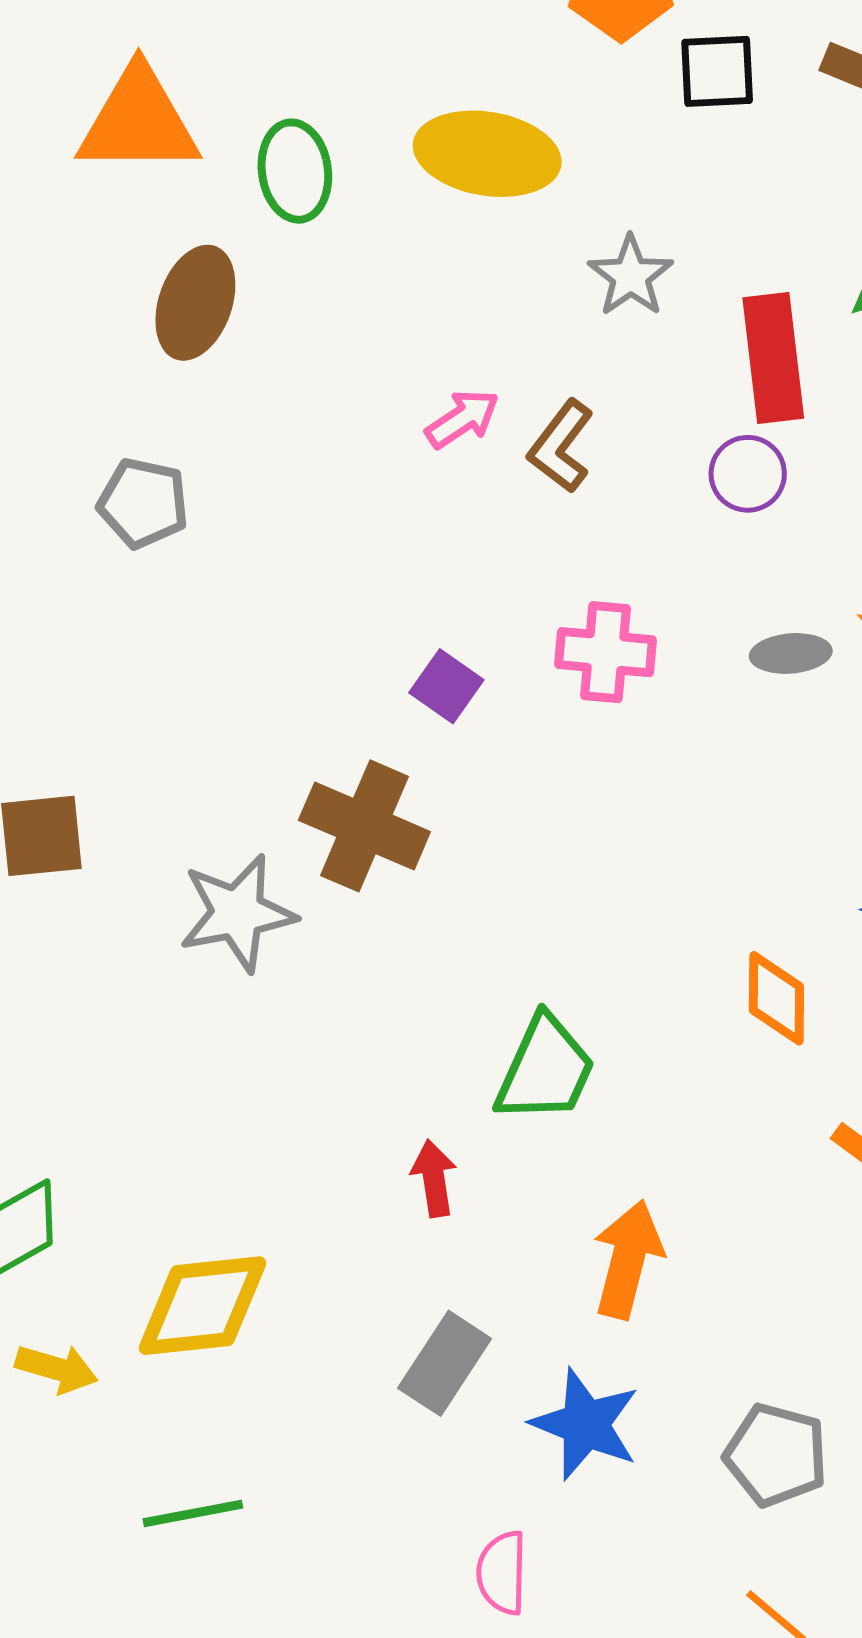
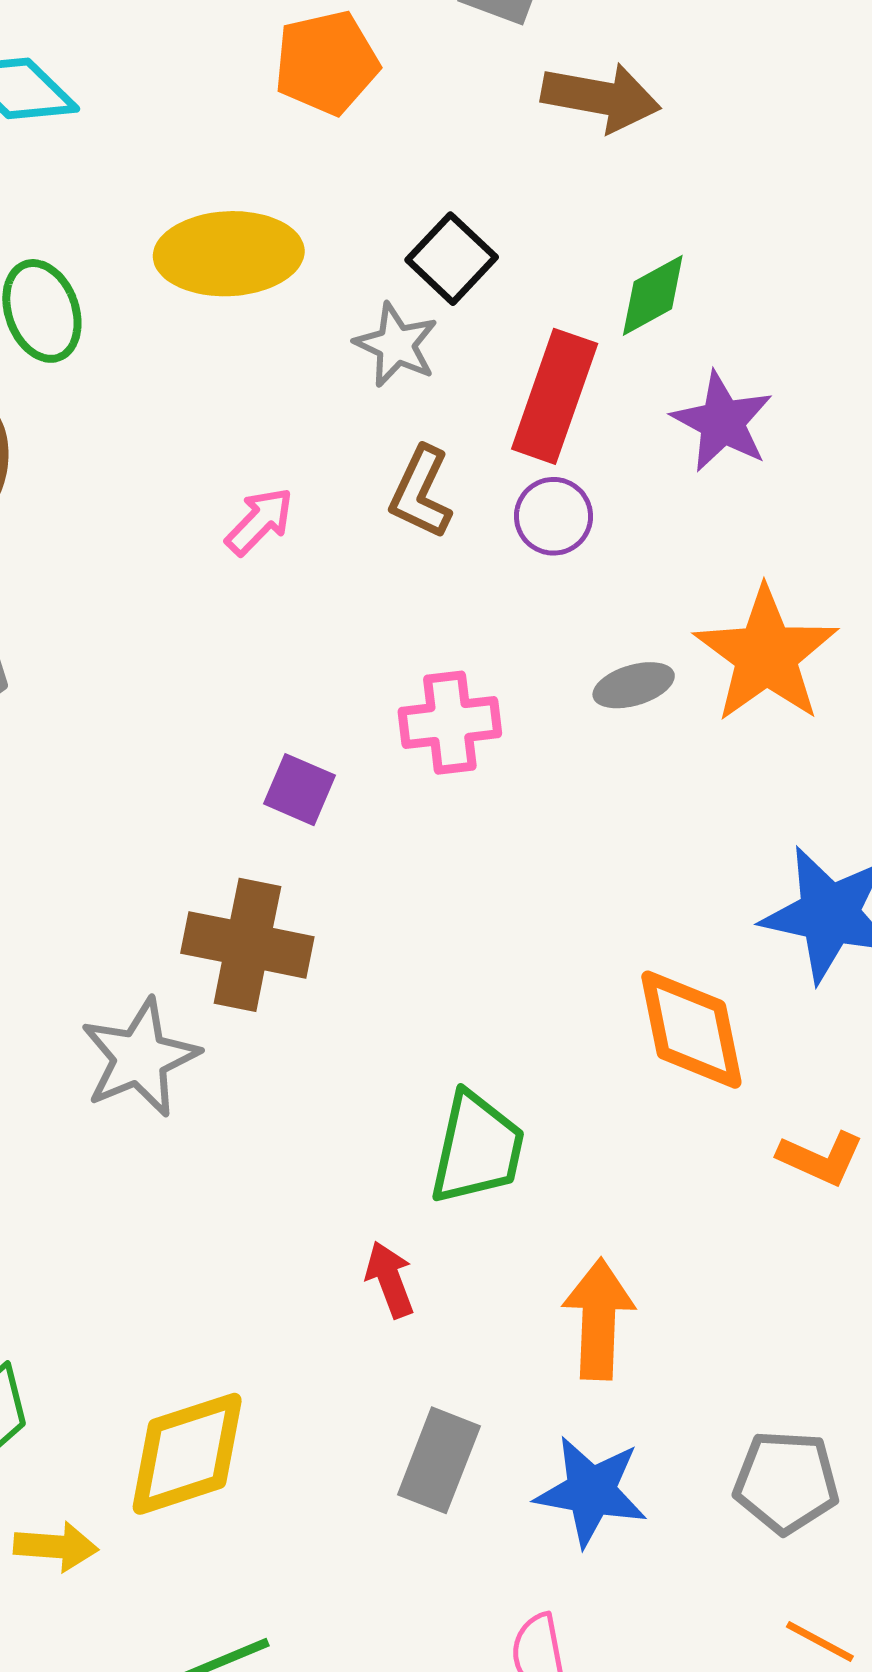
black square: (717, 71) -> (452, 259), moved, turned -32
red rectangle: (773, 358) -> (555, 396), turned 38
brown L-shape: (561, 446) -> (421, 493), moved
orange diamond: (776, 998) -> (691, 1030), size x1.4

